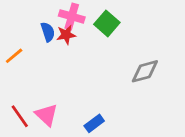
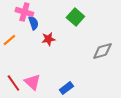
pink cross: (72, 16) -> (24, 12), moved
red star: (66, 35) -> (48, 39), moved

